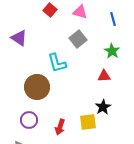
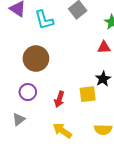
cyan L-shape: (57, 63) -> (44, 20), moved

